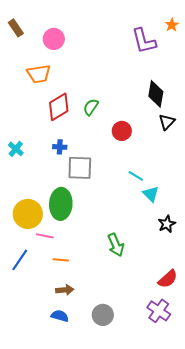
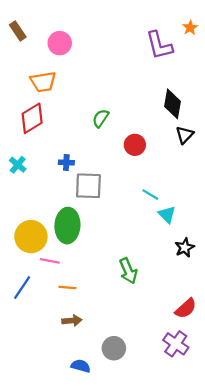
red diamond: (59, 107) -> (32, 118), moved
blue semicircle: (60, 316) -> (81, 366), moved

